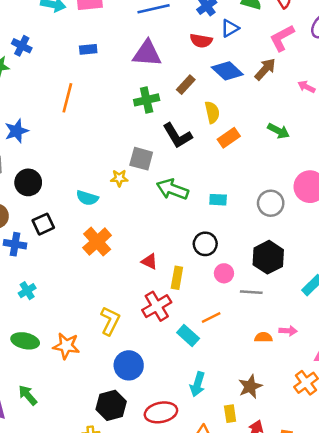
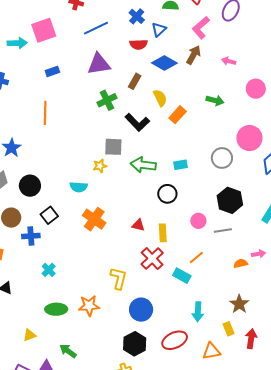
black circle: (205, 244) -> (167, 194), moved

